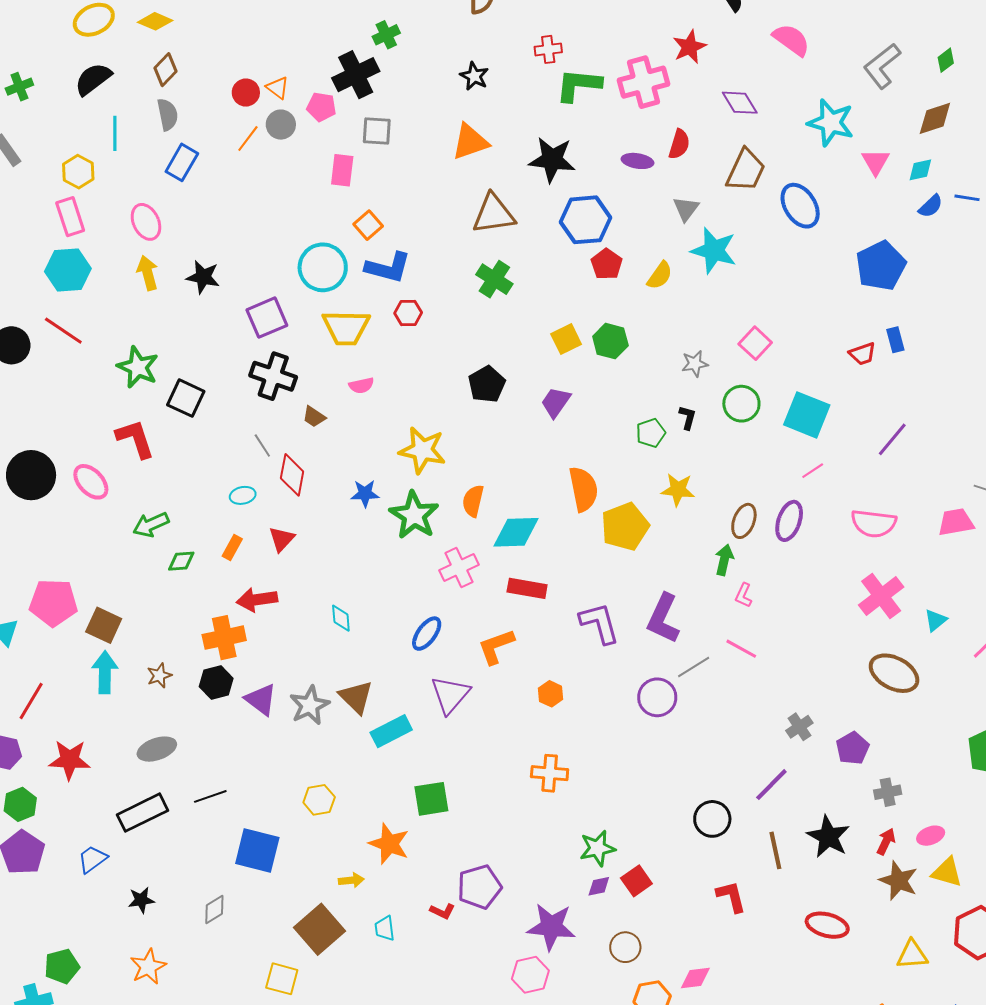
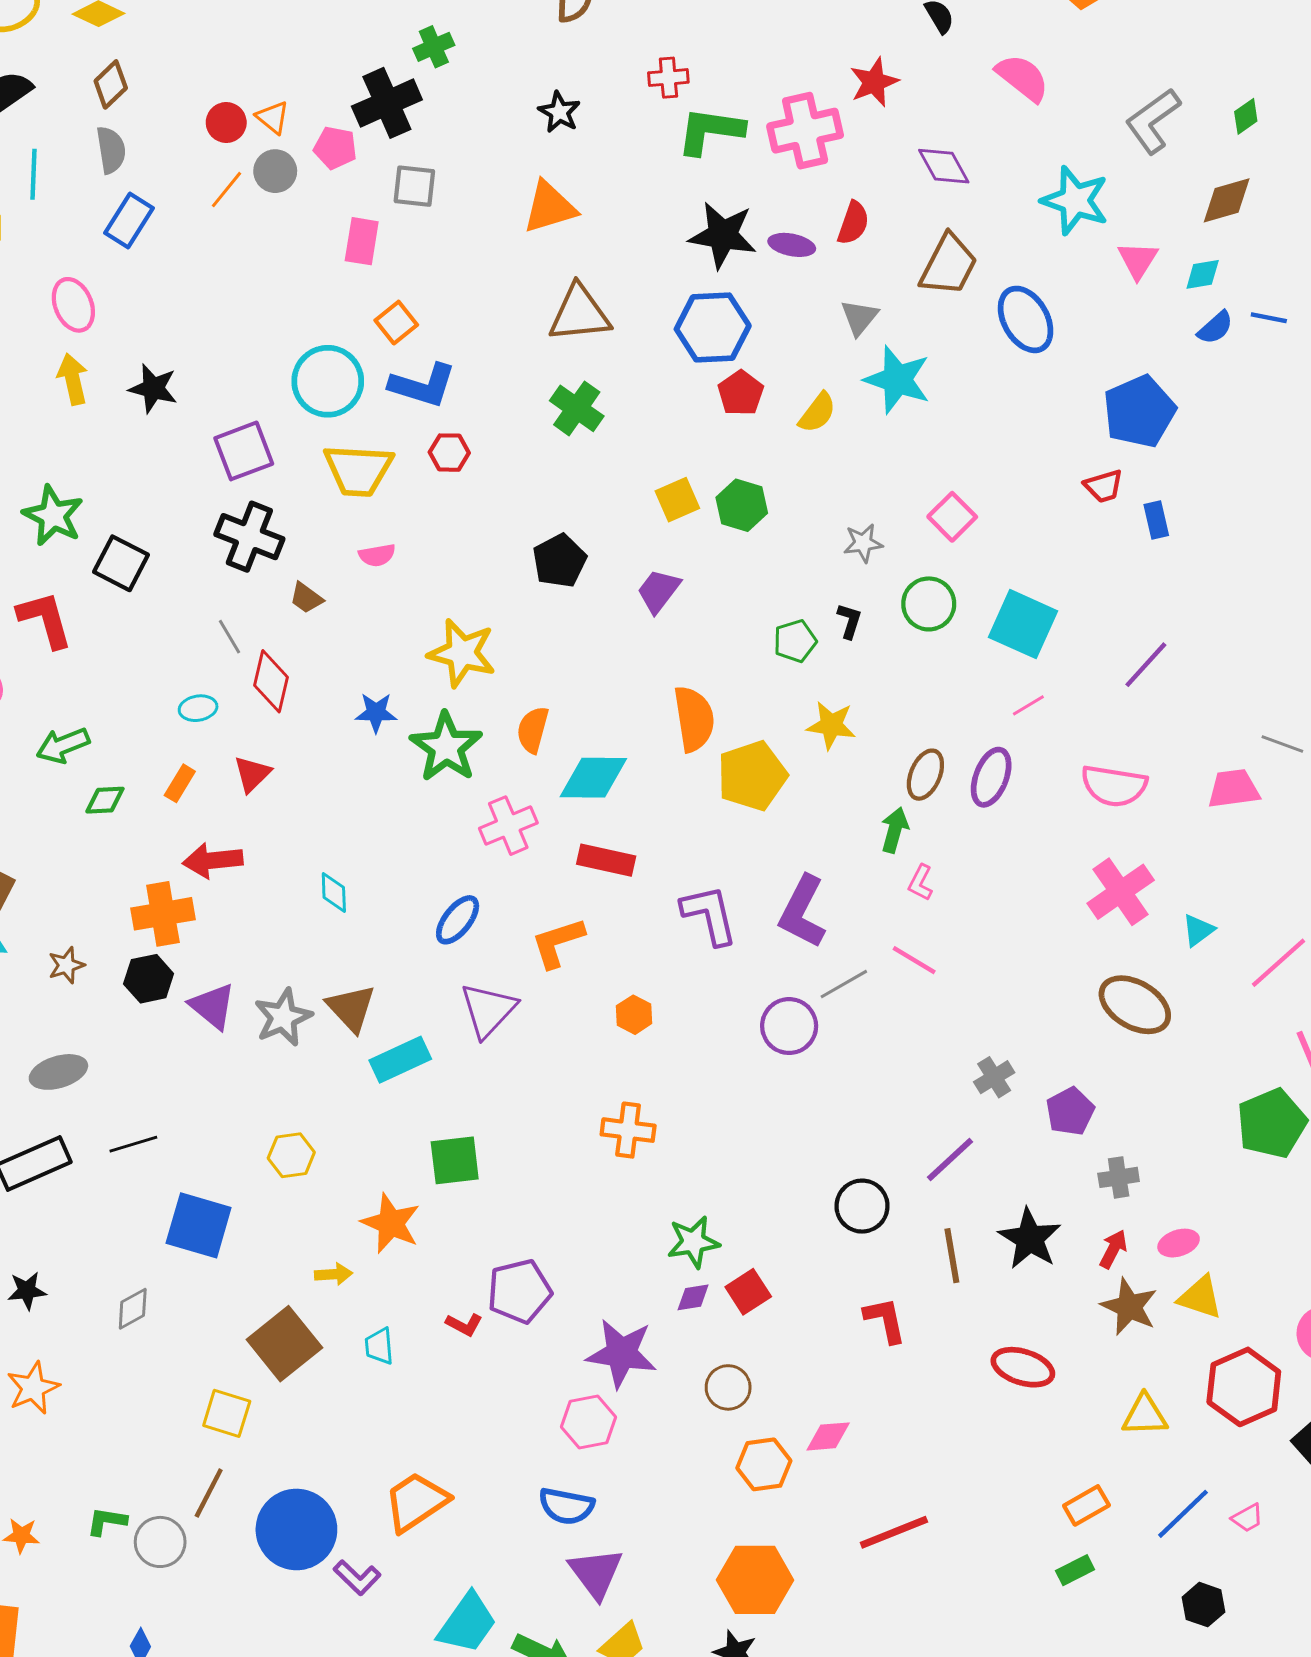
black star: (552, 160) -> (723, 235), moved
red trapezoid: (863, 354) -> (1104, 486), moved

